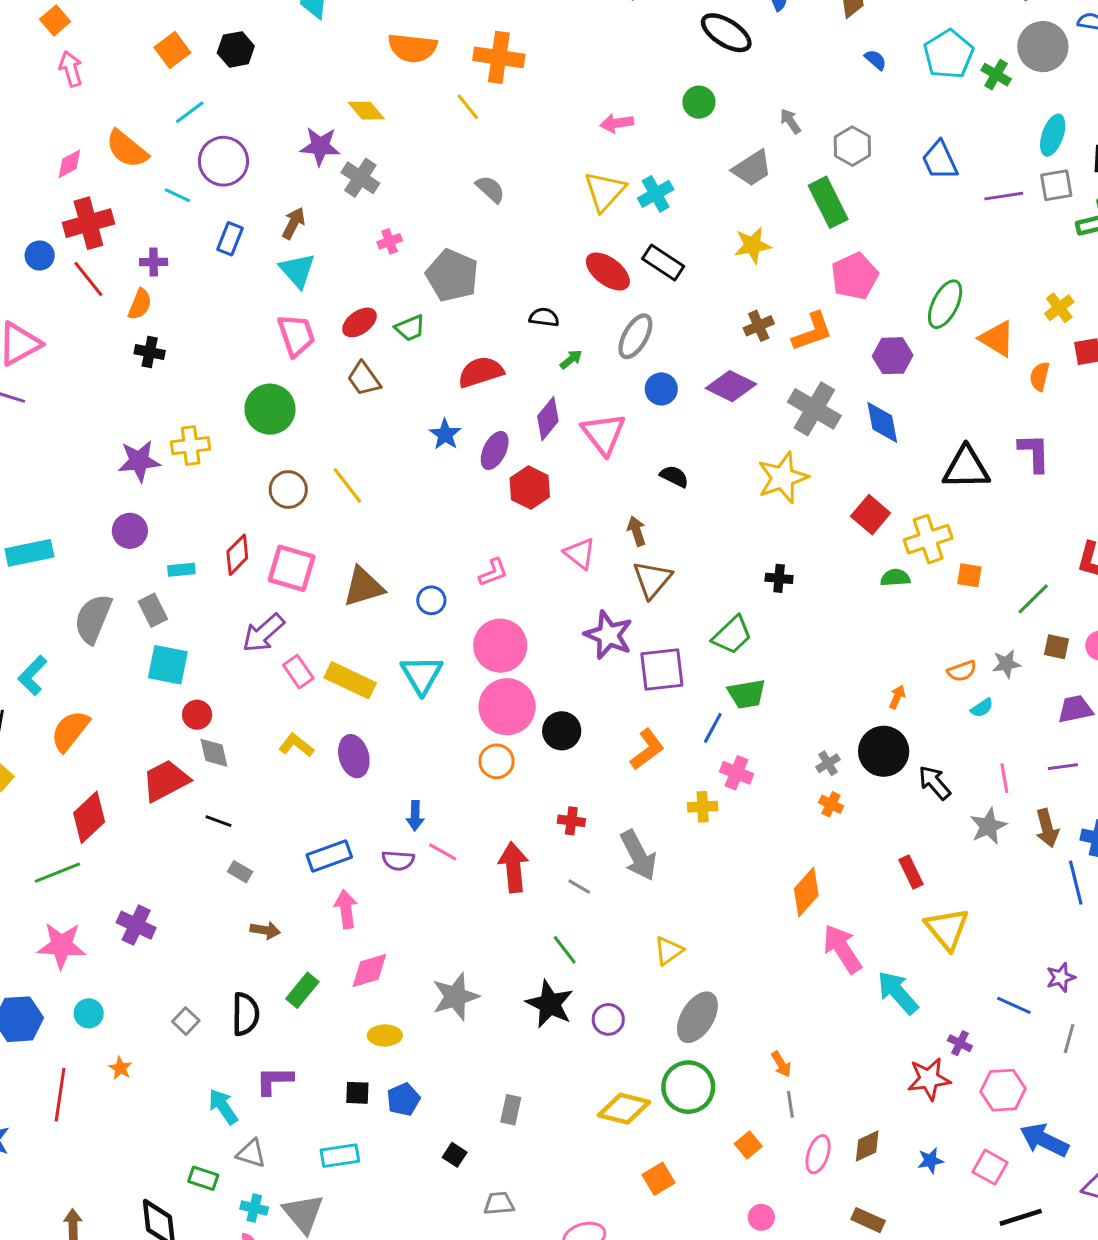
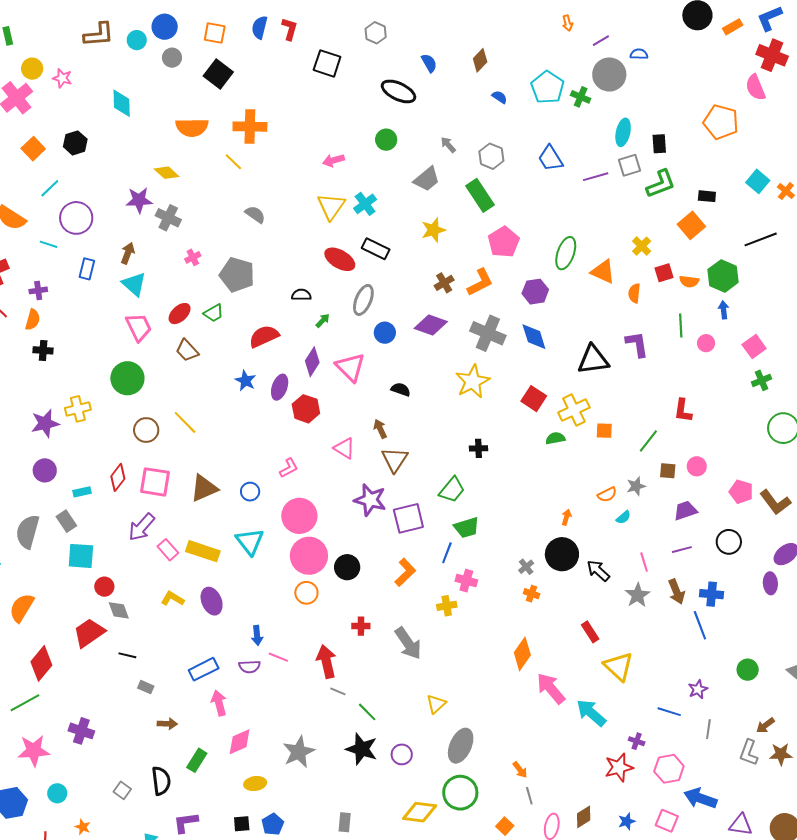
gray line: (579, 887) -> (338, 691), moved

